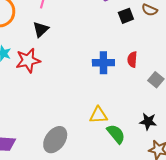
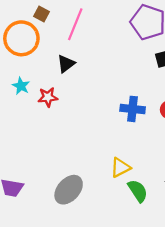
red star: (28, 60) -> (48, 97), size x0.7
yellow triangle: (98, 115) -> (120, 168), turned -30

